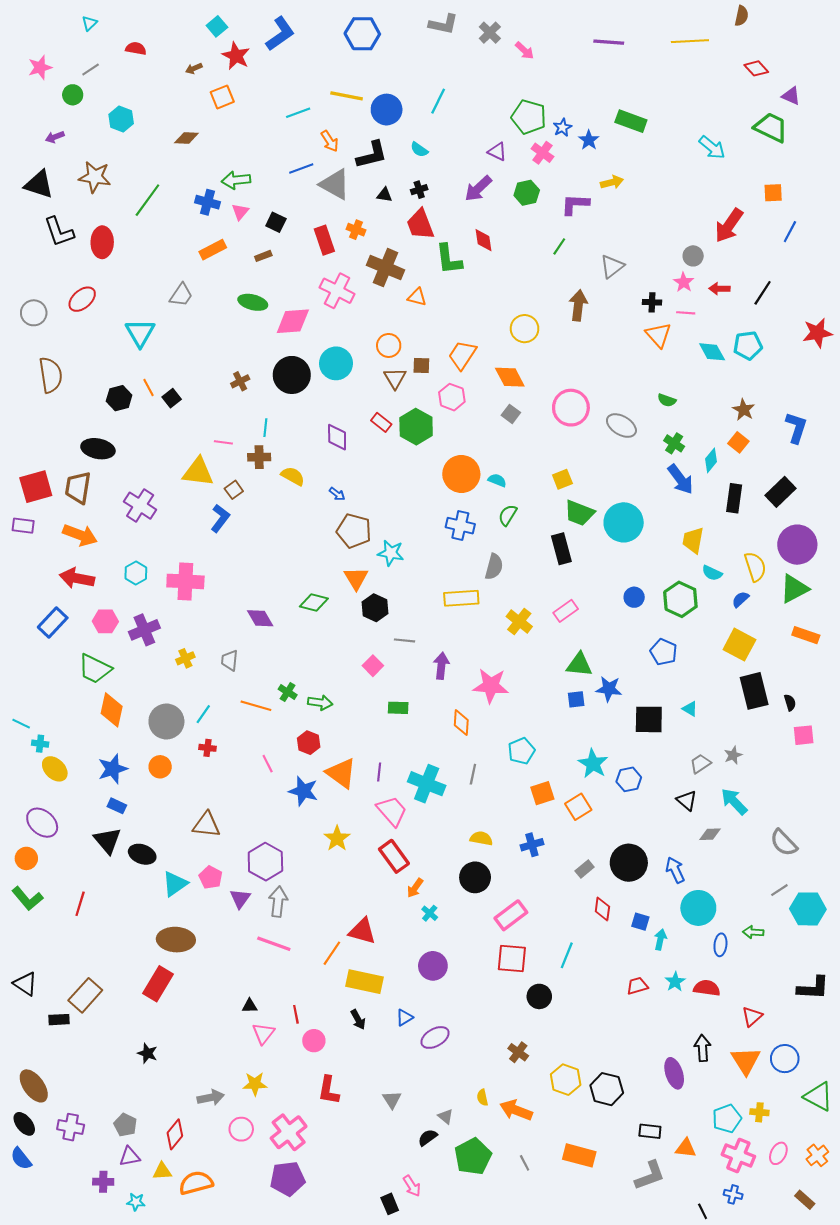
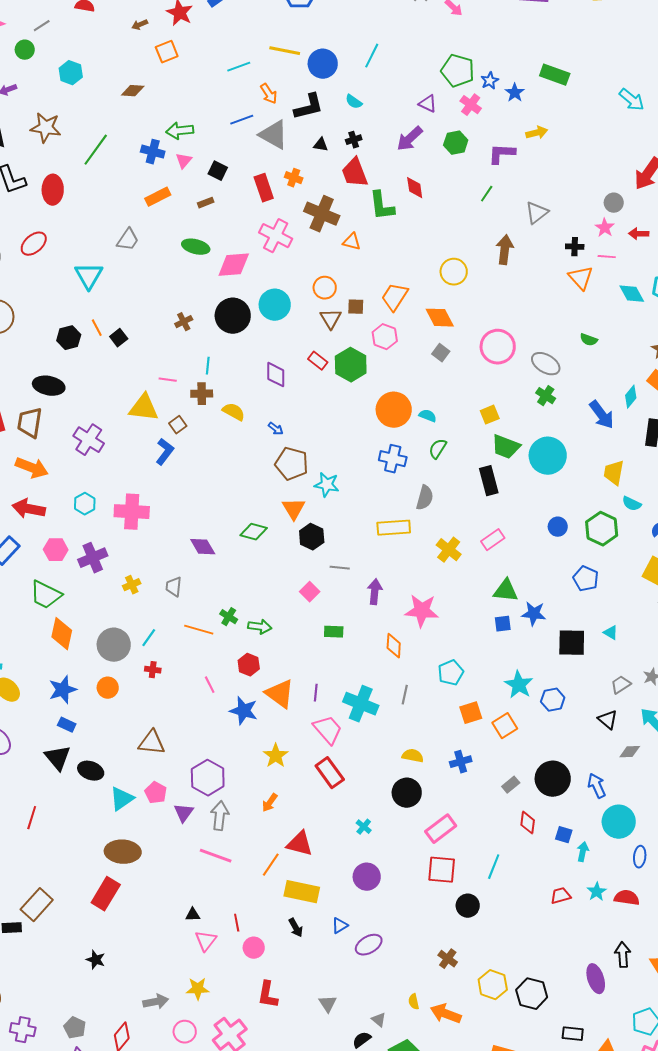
green cross: (674, 443) -> (546, 396), moved
orange arrow: (415, 888) -> (270, 803), moved

